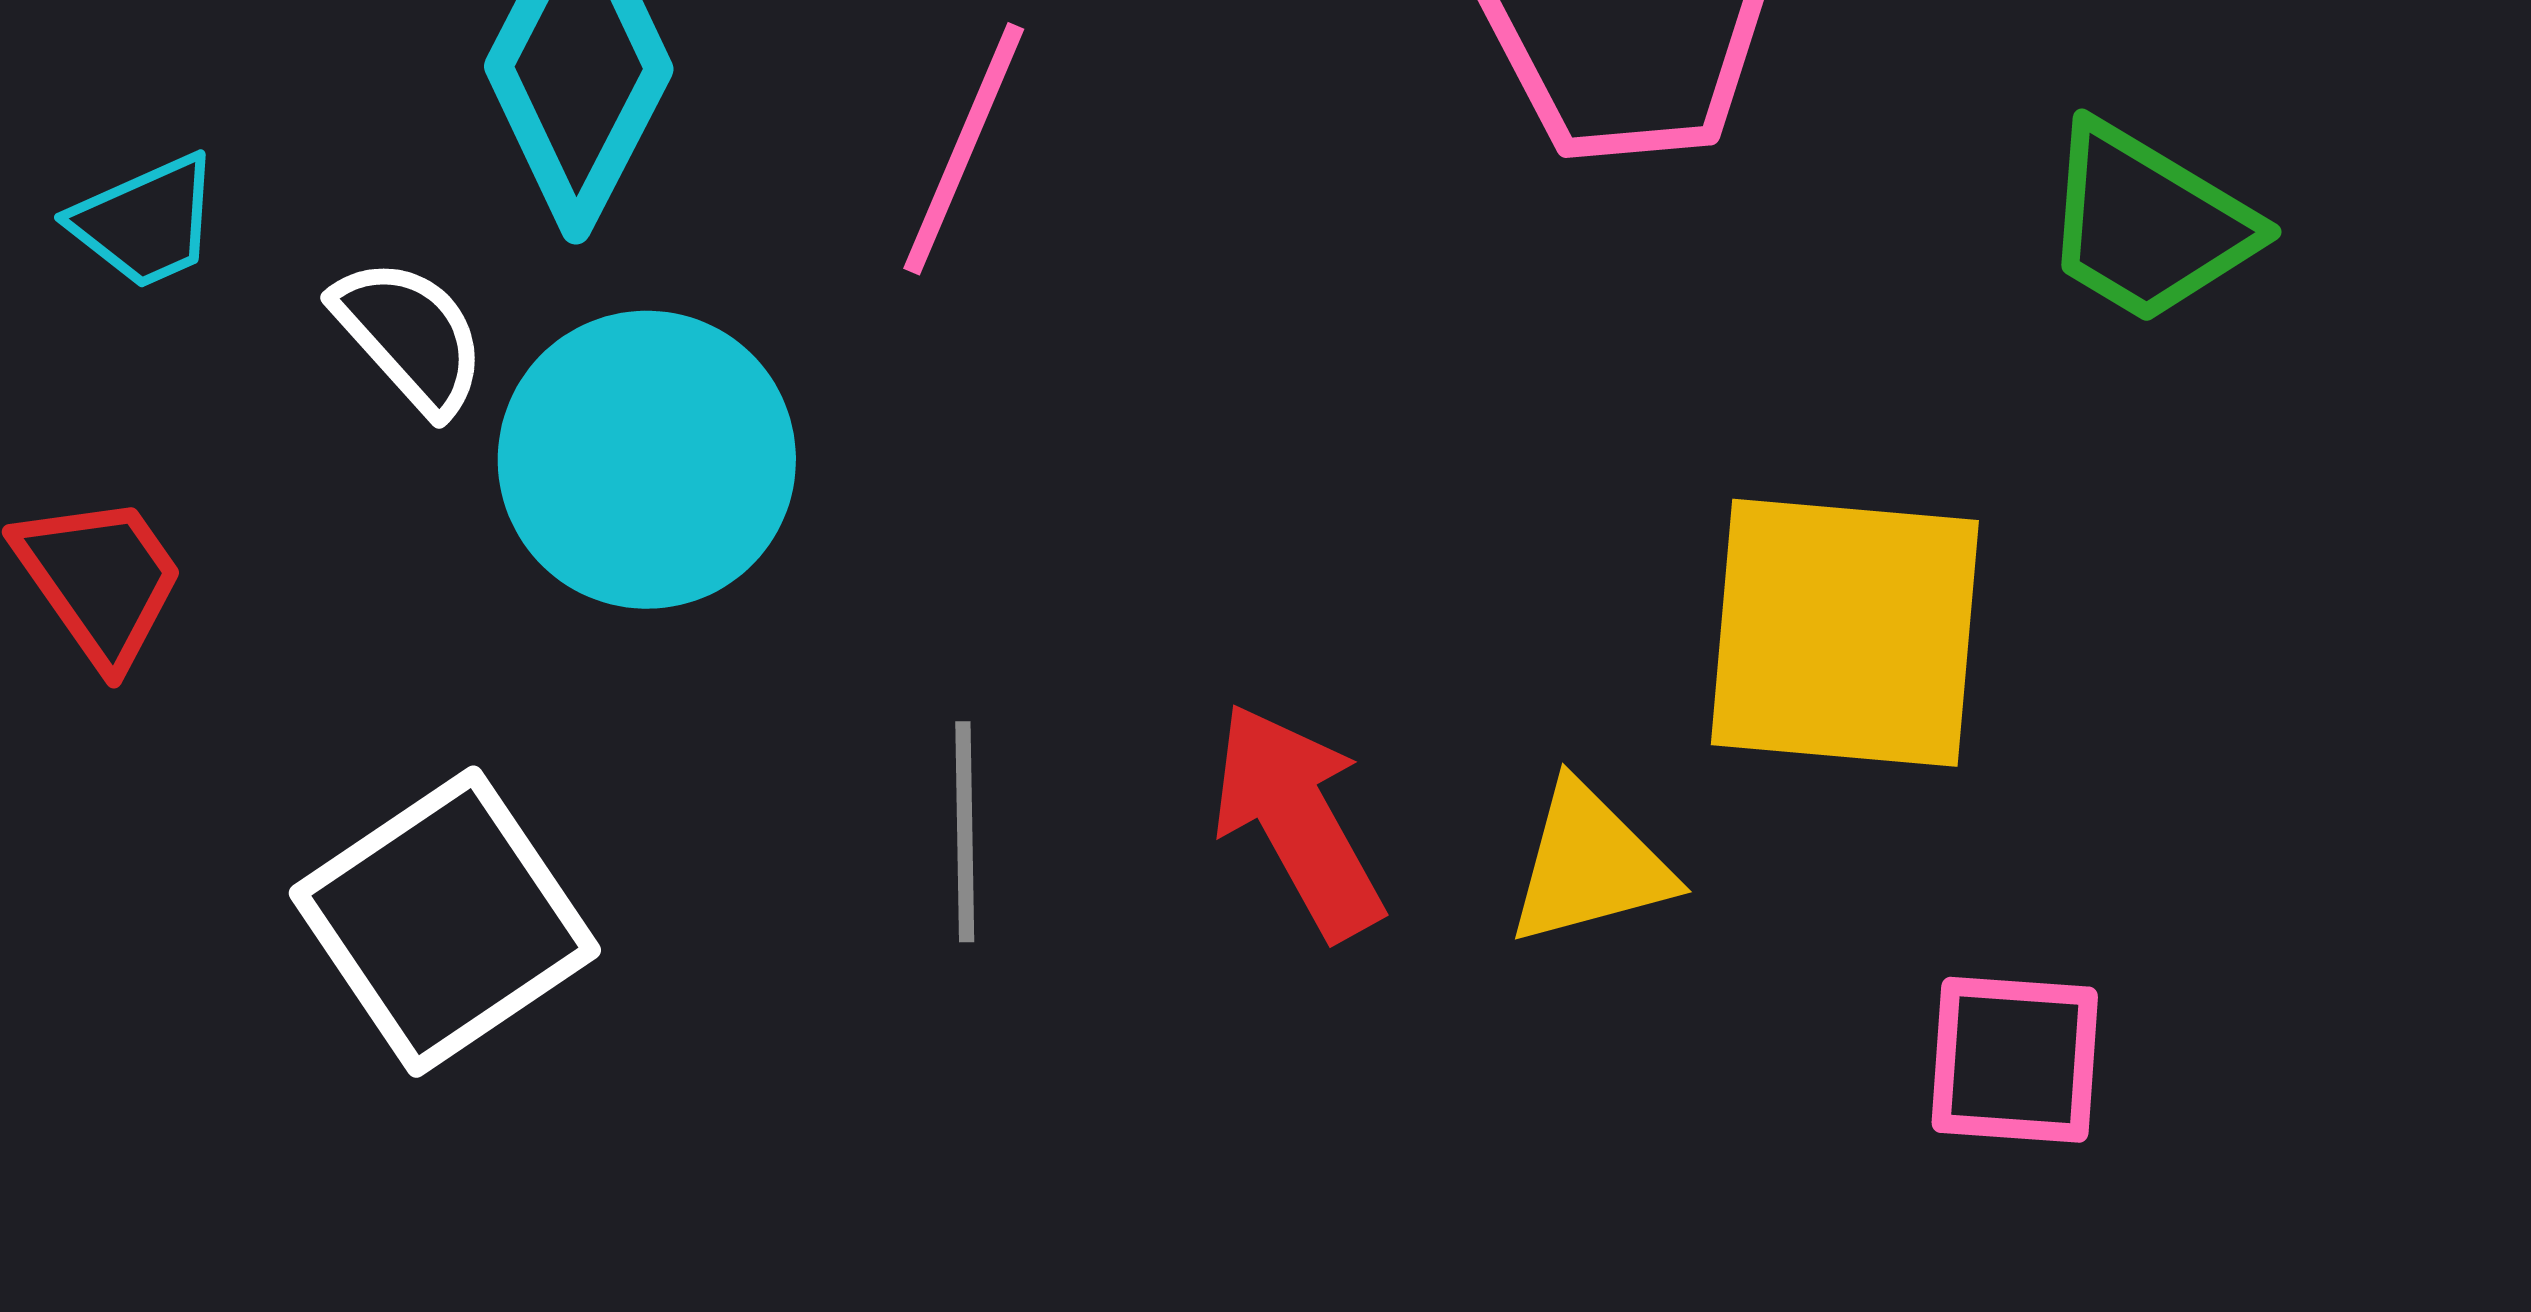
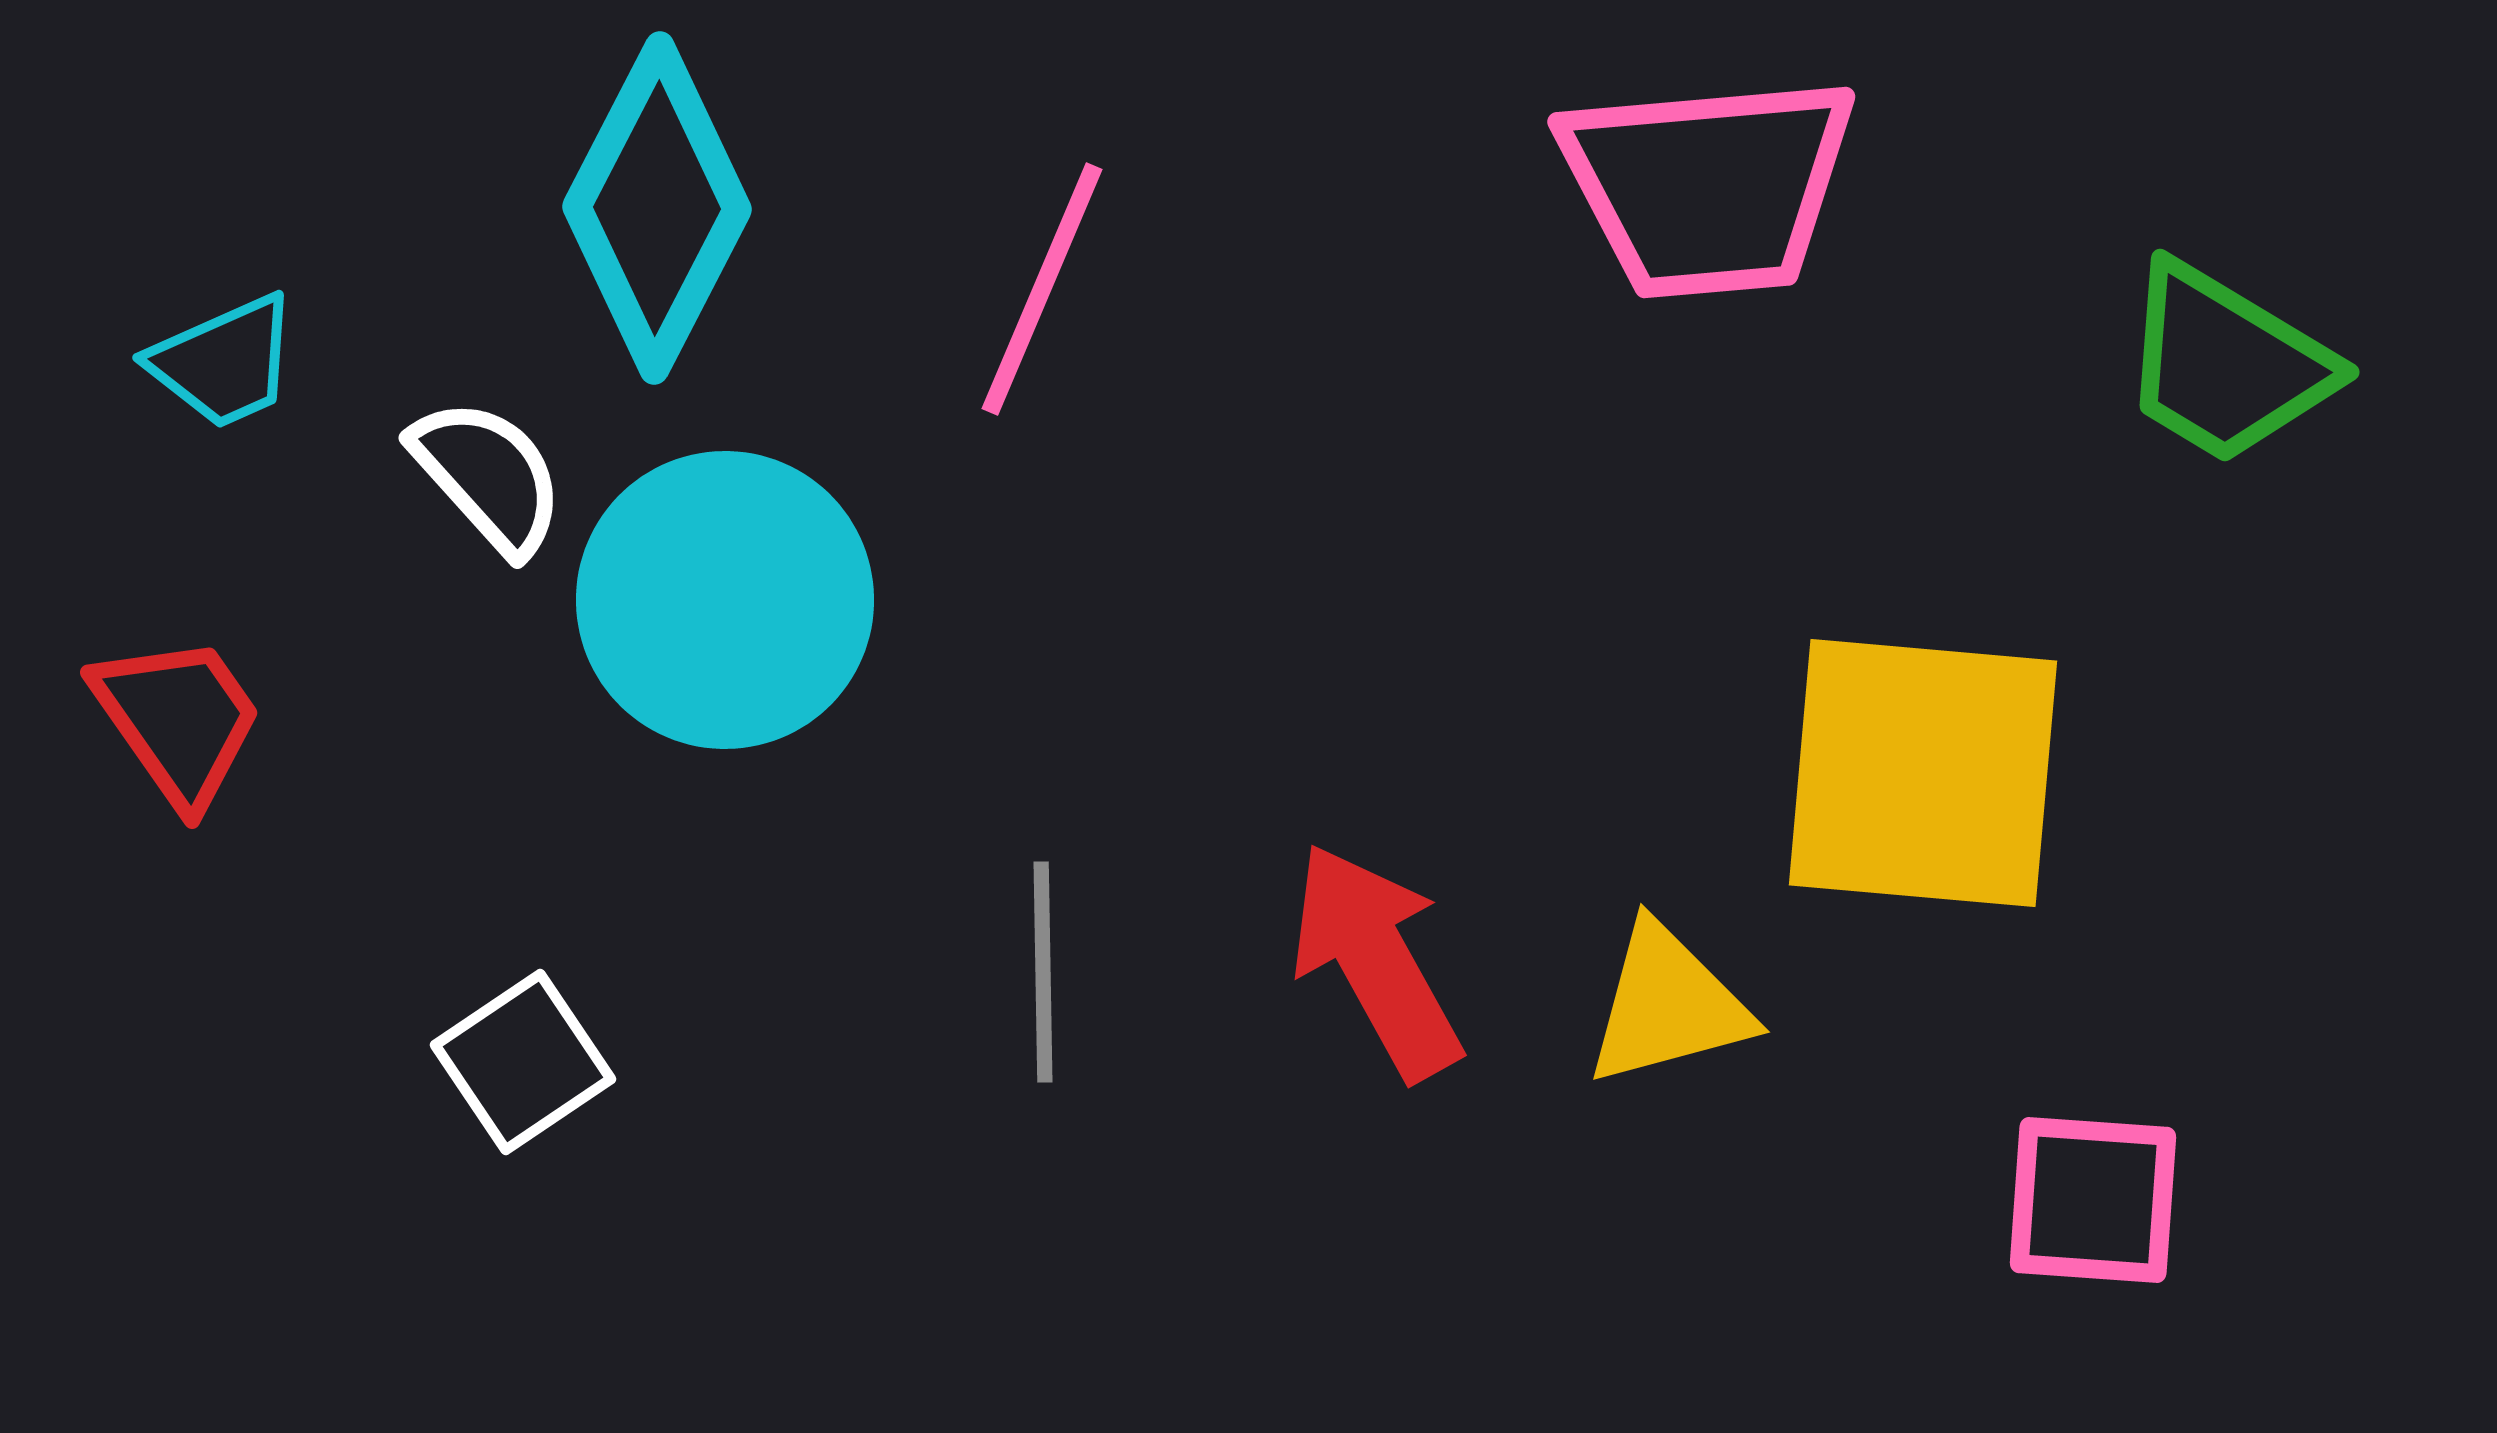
white square: (445, 922) -> (523, 1062), size x0.6

